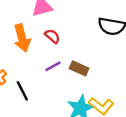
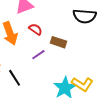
brown rectangle: (79, 68) -> (58, 42), moved

